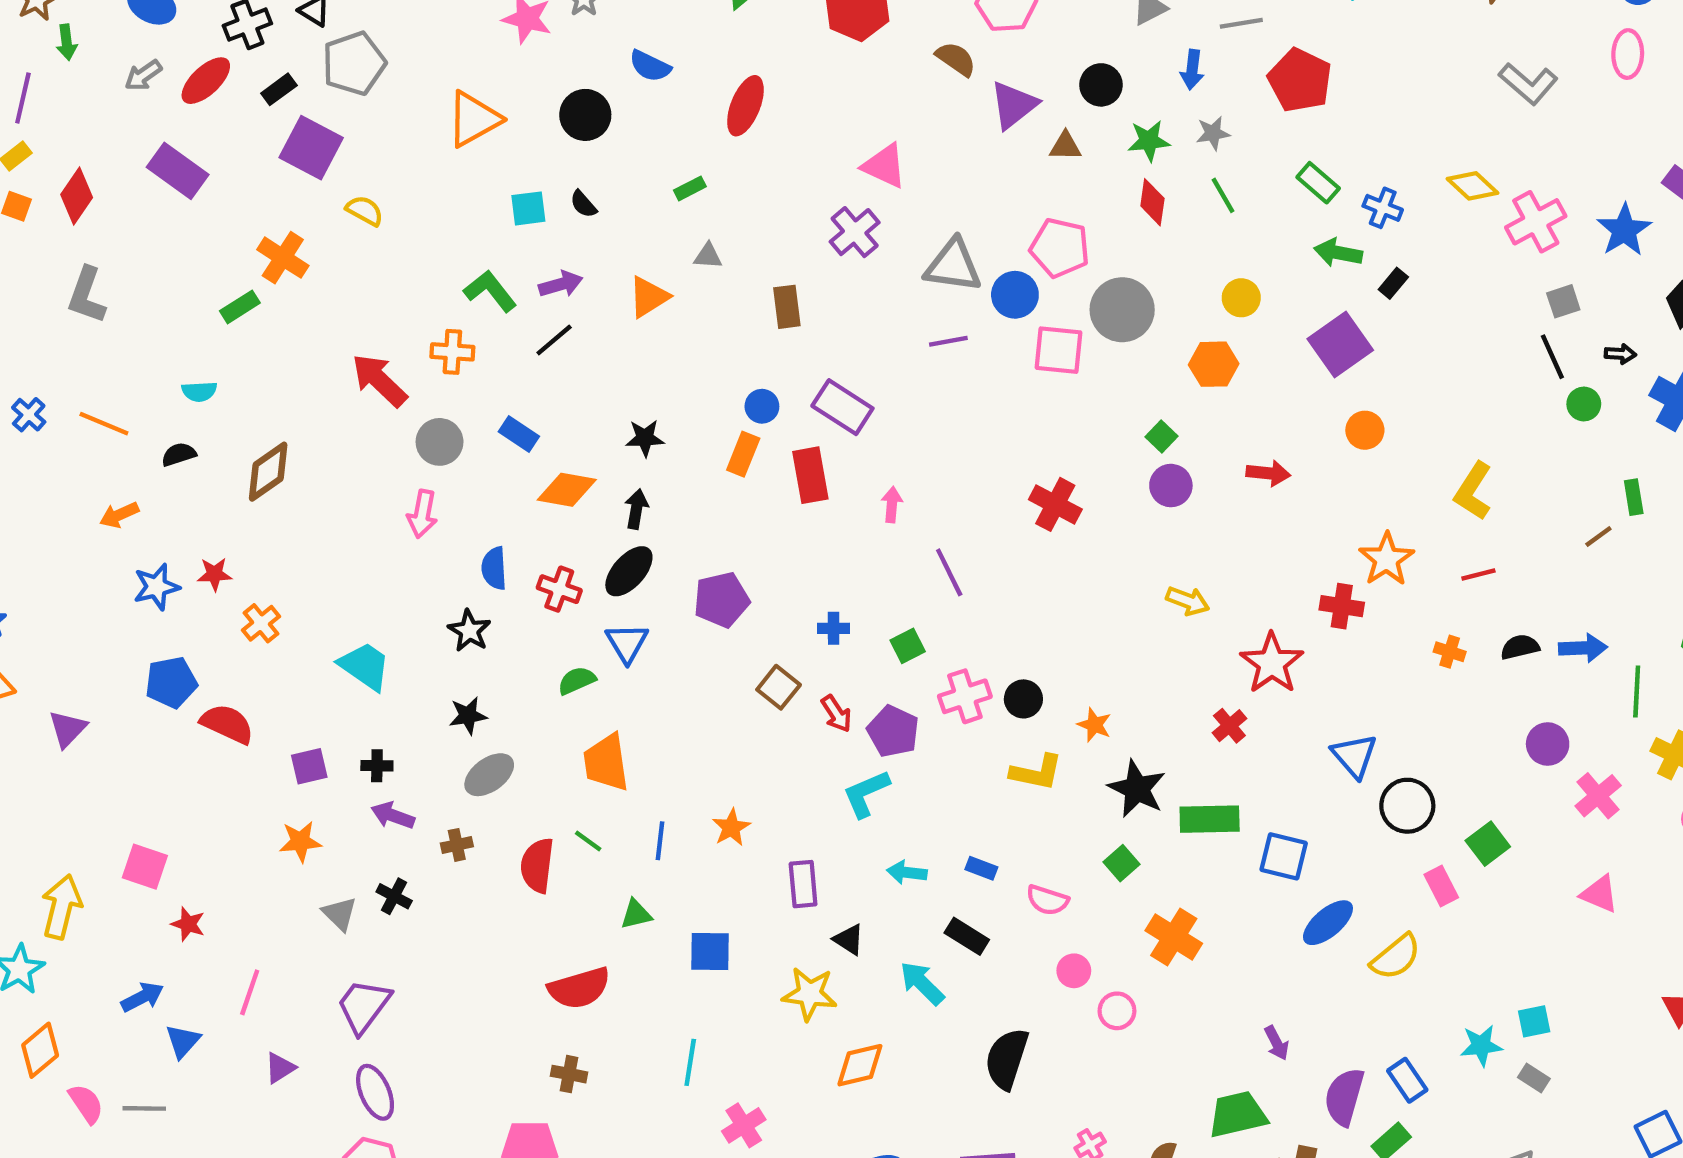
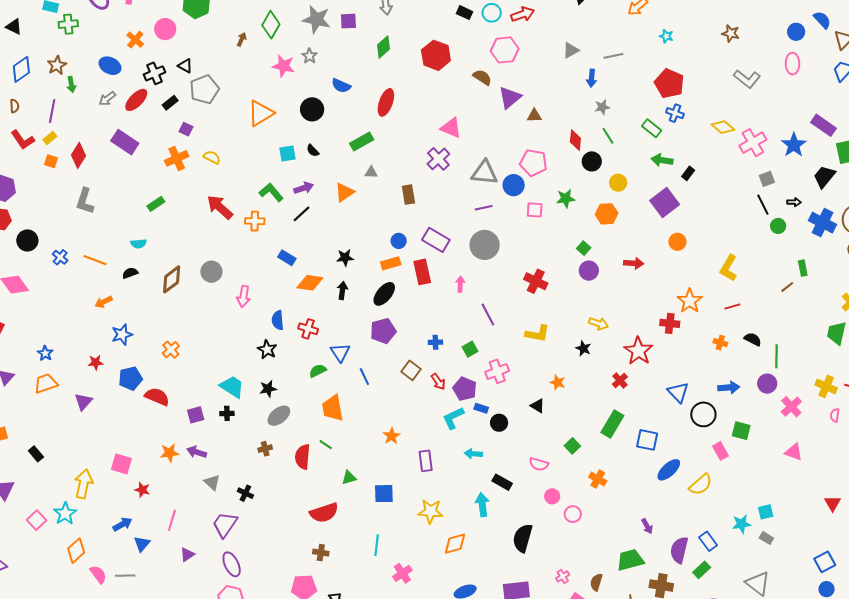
red pentagon: (1300, 80) -> (669, 84), moved
black circle: (1101, 85) -> (592, 161), moved
green star: (1149, 141) -> (566, 198), moved
purple square: (311, 148) -> (186, 129), size x0.5
green rectangle: (690, 188) -> (362, 142), size x1.6
blue cross: (1383, 208) -> (675, 113), moved
orange cross: (283, 258) -> (177, 158), moved, turned 35
gray circle: (1122, 310) -> (485, 245), moved
pink square: (1058, 350) -> (535, 210), size x0.7
red arrow: (379, 380) -> (220, 207), moved
gray circle: (440, 442) -> (211, 272), moved
orange rectangle: (743, 454) -> (391, 263), turned 54
black ellipse: (629, 571) -> (384, 294), moved
red star: (215, 574) -> (96, 362), moved
black semicircle: (1520, 647) -> (753, 339), turned 42
blue arrow: (1583, 648) -> (729, 387), moved
cyan trapezoid: (365, 666) -> (232, 387), moved
green line: (1637, 691) -> (776, 356), moved
black circle: (1023, 699) -> (499, 423), moved
yellow L-shape: (1036, 772) -> (537, 334), moved
black star: (1137, 789) -> (583, 348), moved, size x0.6
purple arrow: (393, 816) -> (197, 452), moved
green rectangle: (1210, 819) -> (612, 424), turned -56
blue line: (660, 841) -> (364, 377), moved, turned -30
orange star: (300, 842) -> (169, 453), moved
green square: (1488, 844) -> (741, 431), turned -36
blue rectangle: (981, 868) -> (481, 408), moved
black cross: (394, 896) -> (245, 493), moved
orange cross: (1174, 937) -> (598, 479), size x0.7
black triangle: (849, 940) -> (538, 406), moved
cyan arrow: (922, 983) -> (482, 505), turned 40

